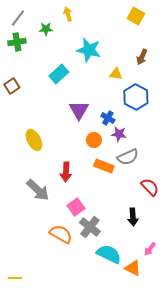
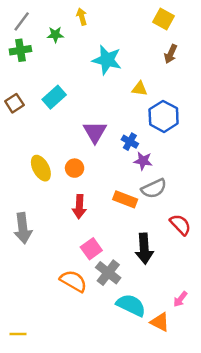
brown arrow: (142, 57) -> (171, 54), moved
cyan rectangle: (59, 74) -> (54, 97), moved
orange circle: (94, 140) -> (75, 168), moved
gray arrow: (38, 190) -> (23, 228), moved, turned 40
black arrow: (133, 217) -> (144, 249), moved, size x1.4

